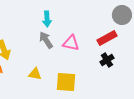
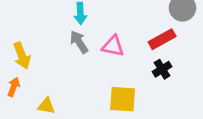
yellow triangle: (35, 74) -> (46, 106), moved
yellow square: (66, 82) -> (123, 99), moved

